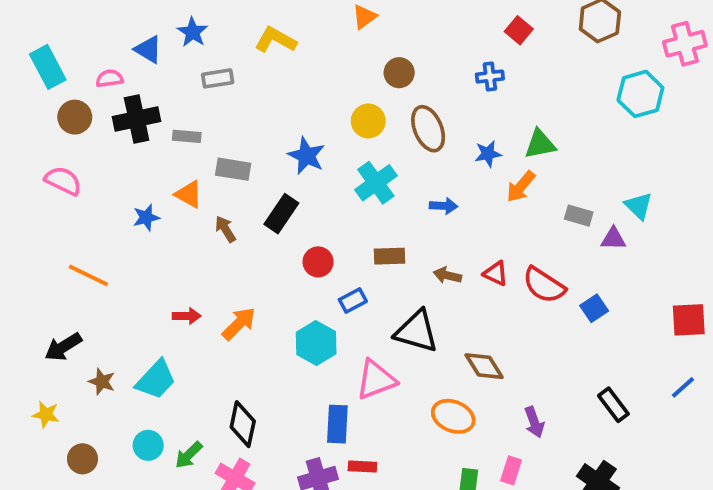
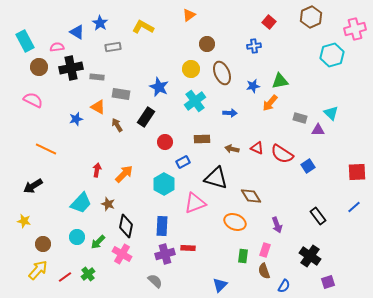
red arrow: (187, 316) -> (97, 170), turned -80
brown star: (102, 382) -> (108, 204), moved
blue rectangle: (337, 424) -> (162, 226), moved

